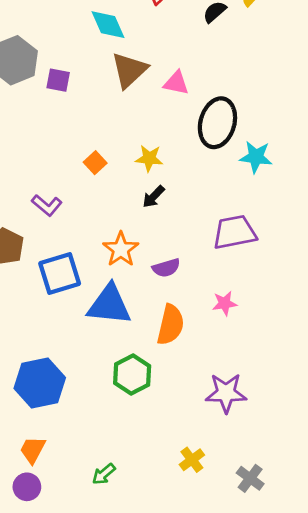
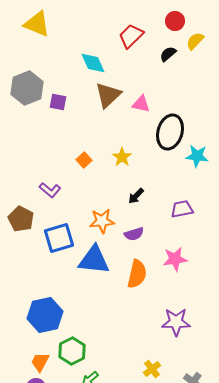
yellow star: (149, 158) -> (122, 157), turned 30
black arrow: (153, 197) -> (136, 196), moved
purple trapezoid: (235, 232) -> (182, 209), size x0.7
orange star: (121, 249) -> (102, 221), turned 30
pink star: (225, 303) -> (175, 259), size x1.4
green hexagon: (132, 374) -> (72, 351), moved

